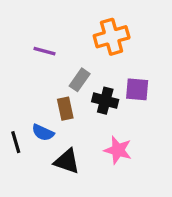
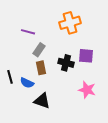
gray rectangle: (80, 80) -> (39, 50), moved
black line: (16, 142) -> (10, 77), moved
pink star: (118, 150) -> (87, 90), moved

